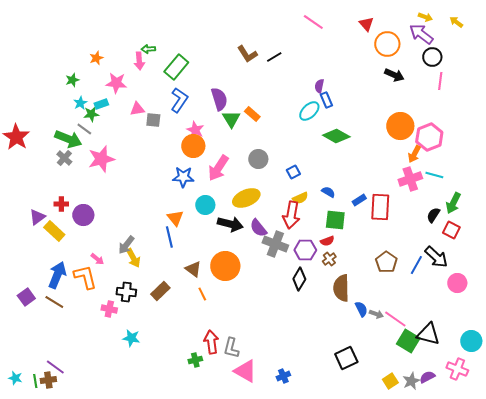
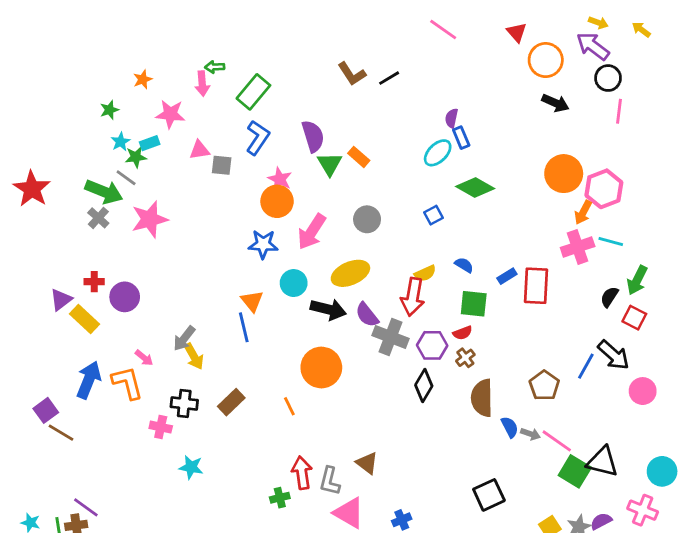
blue square: (293, 172) -> (434, 215), moved
brown pentagon: (386, 262) -> (544, 385), moved
brown triangle: (193, 269) -> (367, 463), moved
brown line: (54, 302) -> (61, 433), moved

